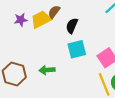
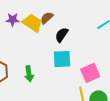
yellow trapezoid: (41, 19) -> (32, 23), turned 50
green arrow: (47, 70) -> (29, 74), turned -105

